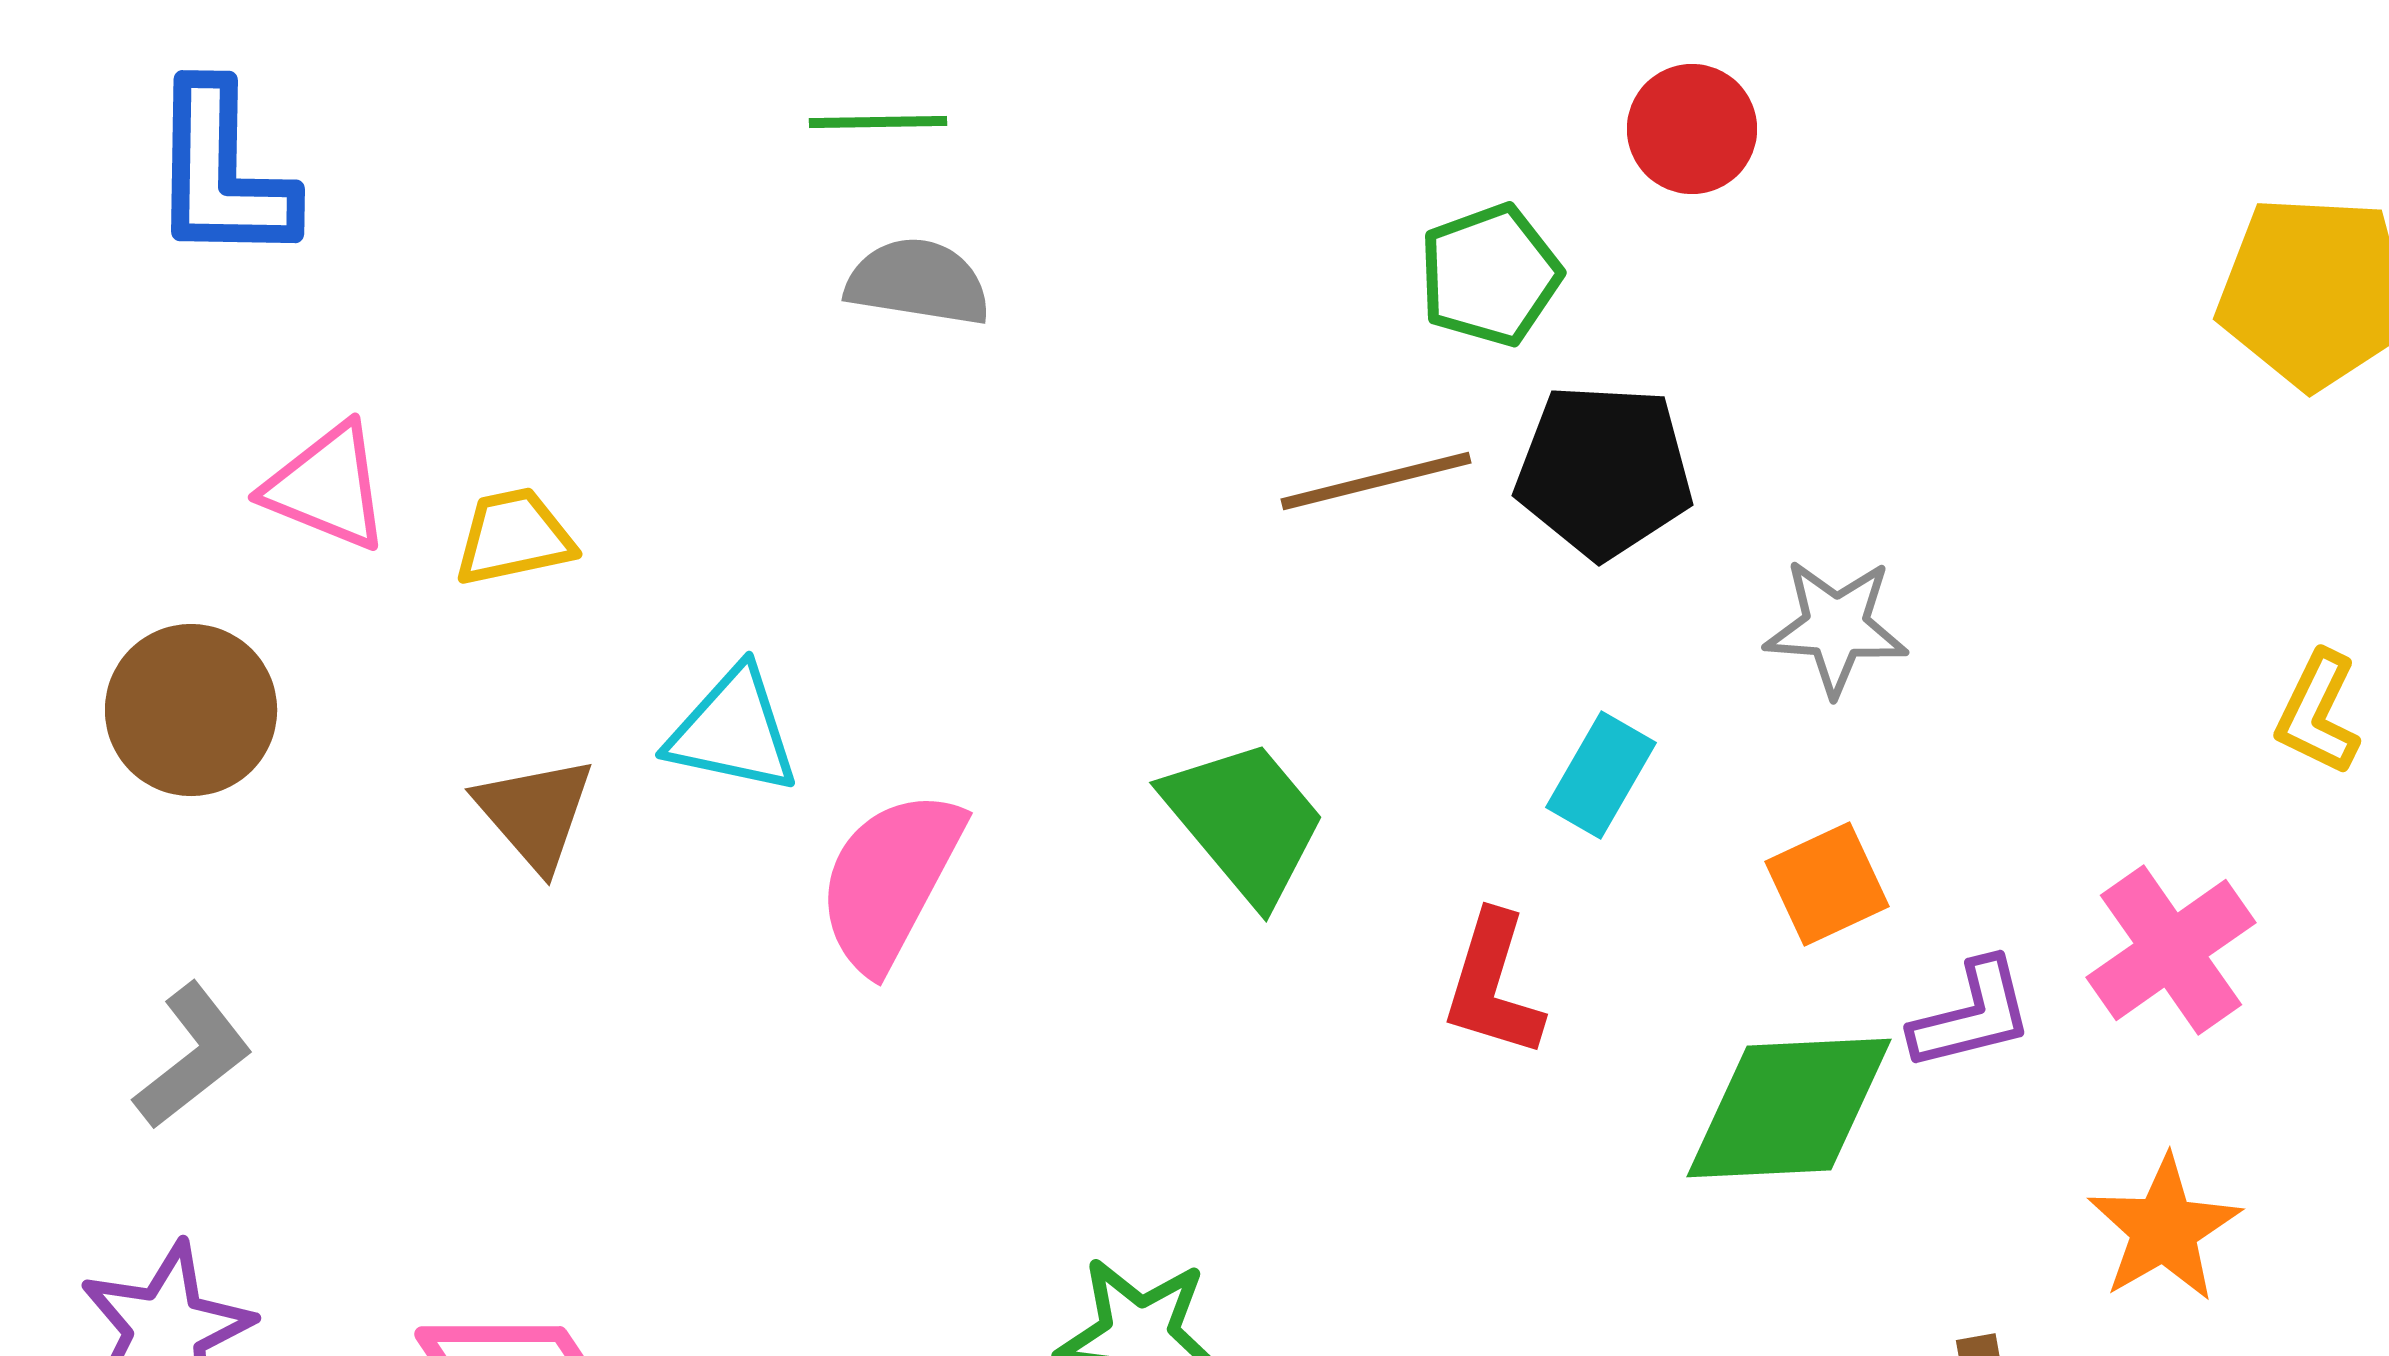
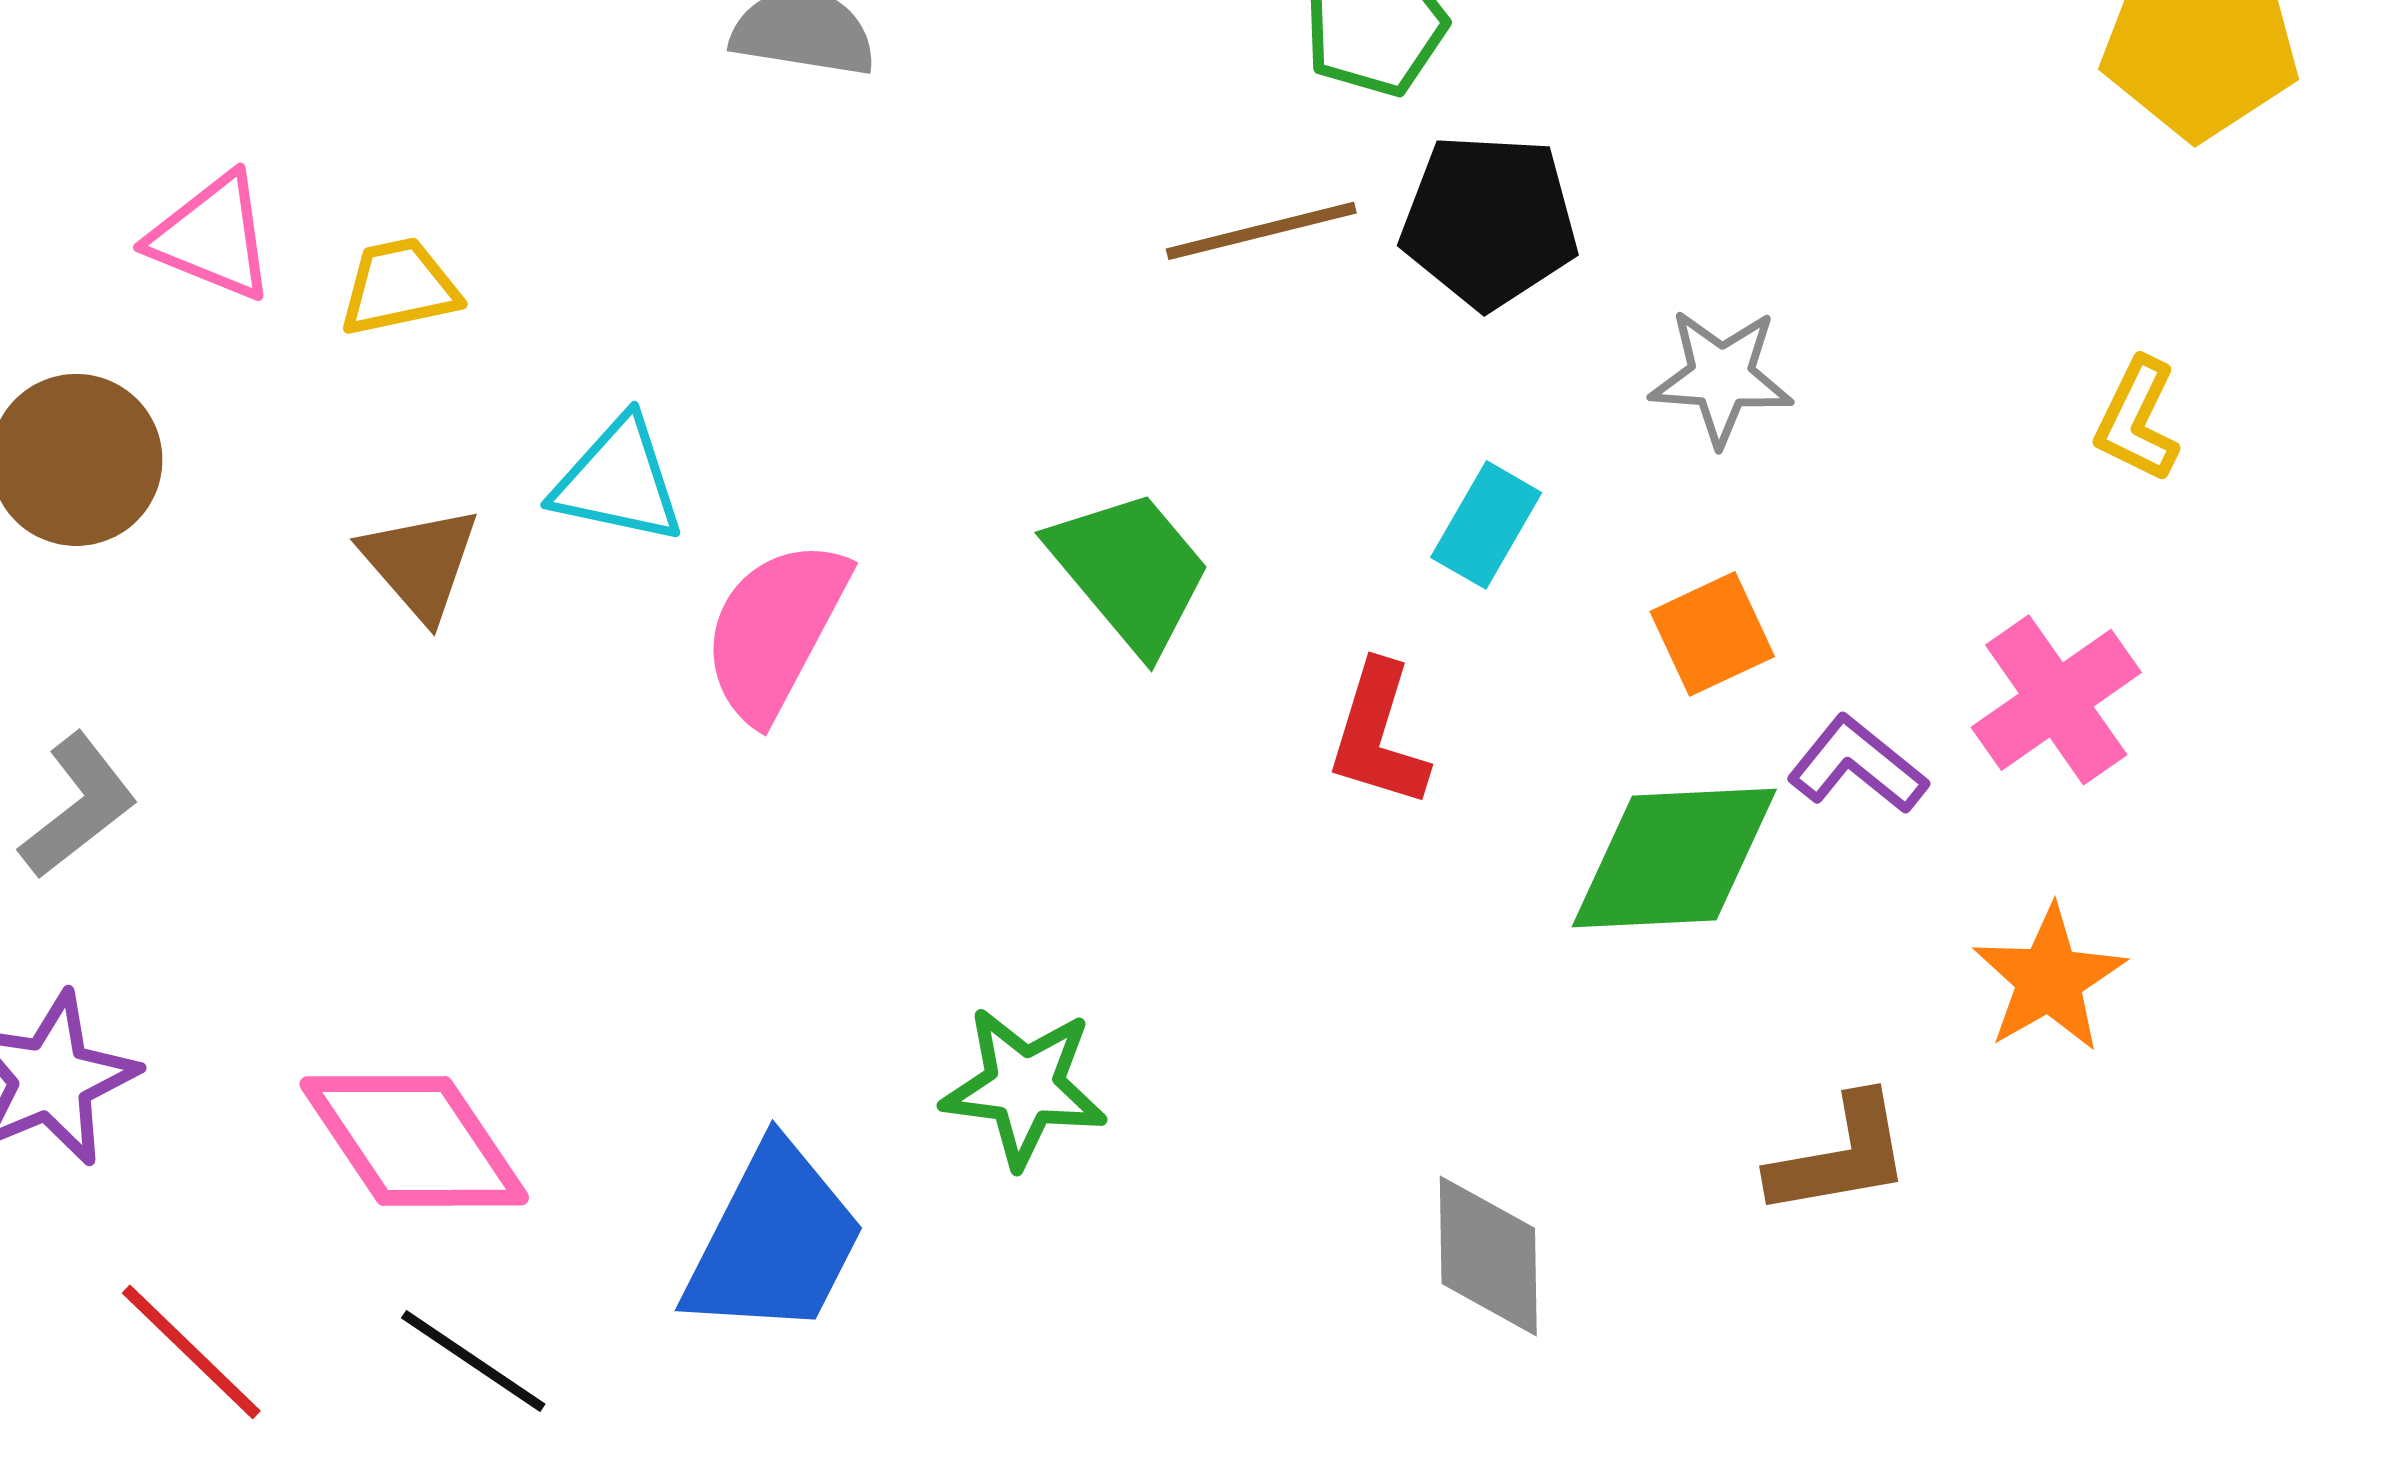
yellow L-shape: (2318, 713) -> (2137, 420), moved
purple L-shape: (1972, 1015) -> (1857, 765), turned -127

